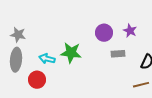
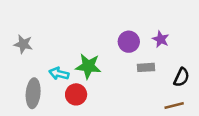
gray ellipse: (16, 60) -> (33, 93), moved
red circle: (37, 80) -> (76, 94), moved

